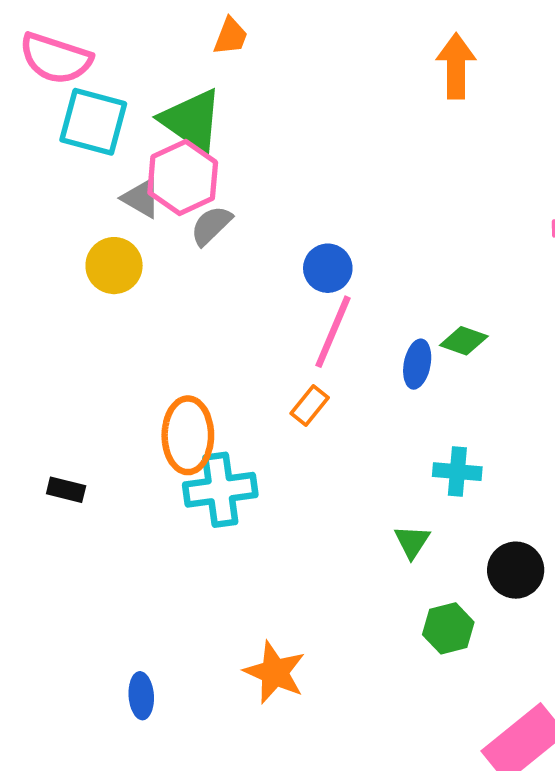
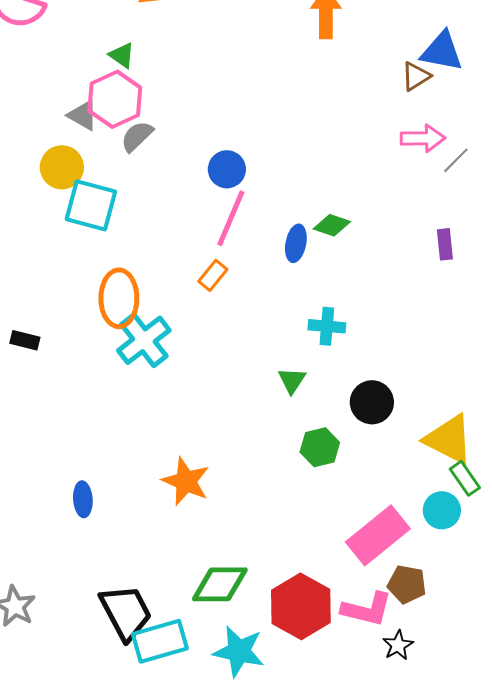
green triangle: (192, 120) -> (122, 55), size x0.5
cyan square: (93, 122) -> (91, 205), moved
cyan cross: (220, 490) -> (144, 340), turned -30

